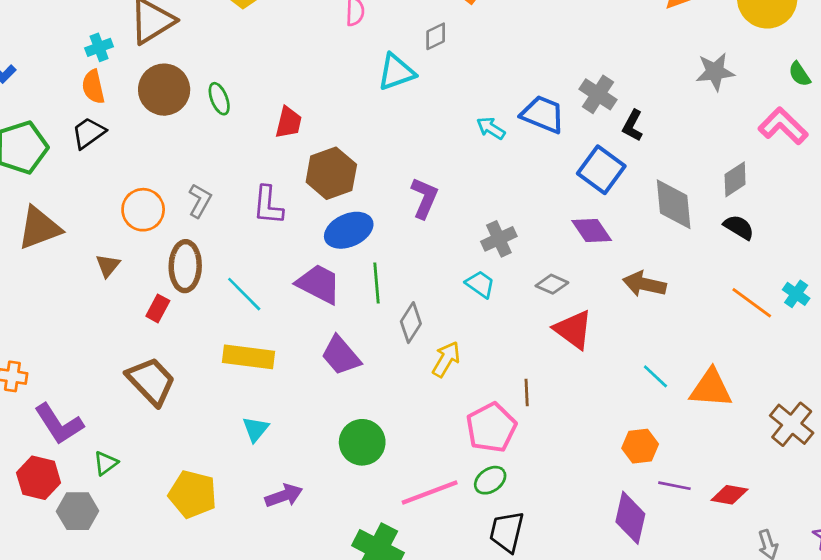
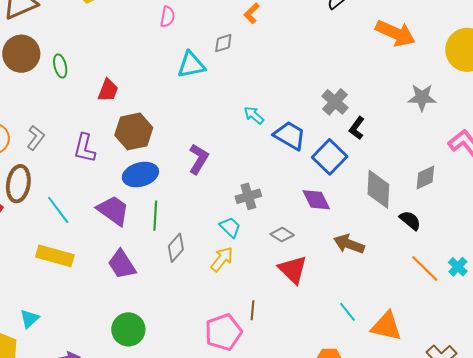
blue trapezoid: (543, 114) -> (290, 136), moved
black semicircle: (739, 227) -> (410, 220), moved
yellow arrow: (446, 359) -> (222, 259), moved
cyan triangle: (256, 429) -> (29, 319), moved

